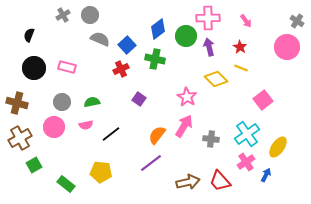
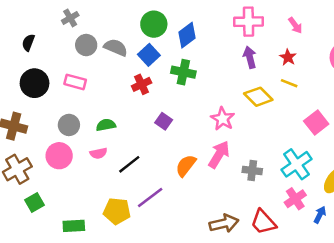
gray circle: (90, 15) -> (86, 45), moved
green circle: (186, 36) -> (154, 24), moved
purple line: (151, 163) -> (150, 198), moved
green rectangle: (66, 184) -> (74, 226), turned -42

